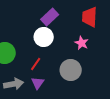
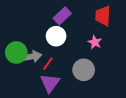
purple triangle: (38, 83) -> (50, 83), size x1.5
gray arrow: (14, 84) -> (32, 57), moved

